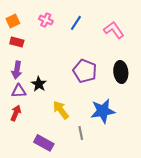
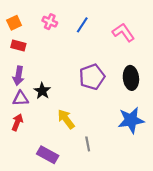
purple pentagon: (85, 71) -> (92, 77), turned 30
blue star: (103, 111) -> (131, 120), moved

